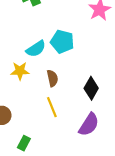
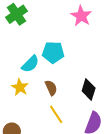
yellow star: (20, 71) -> (20, 87), turned -30

